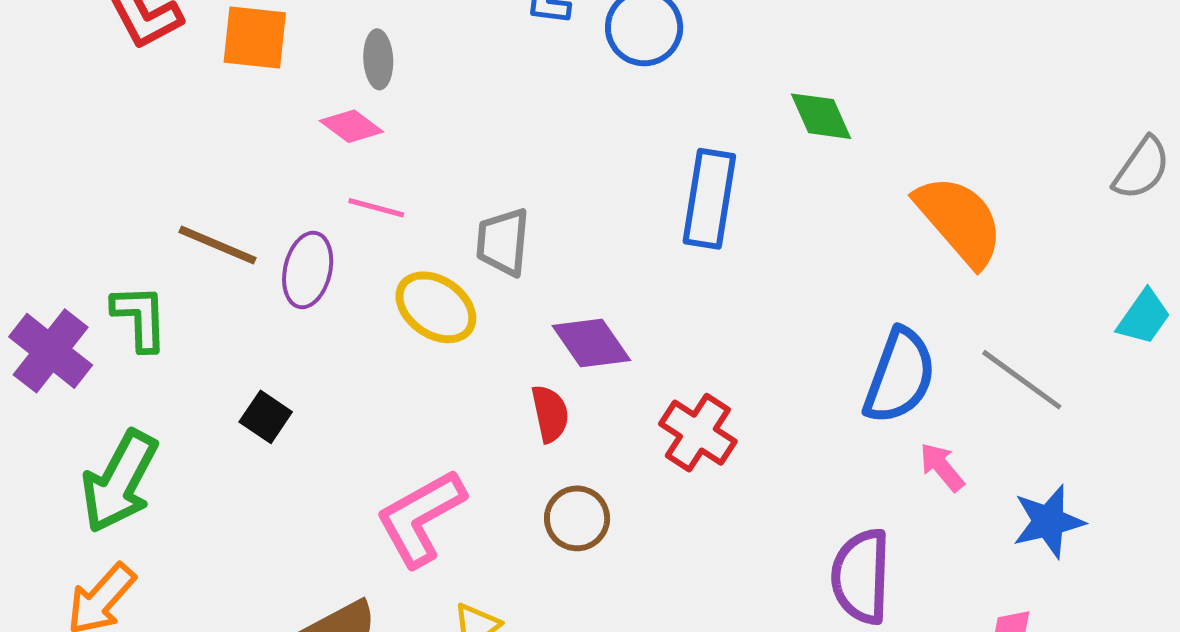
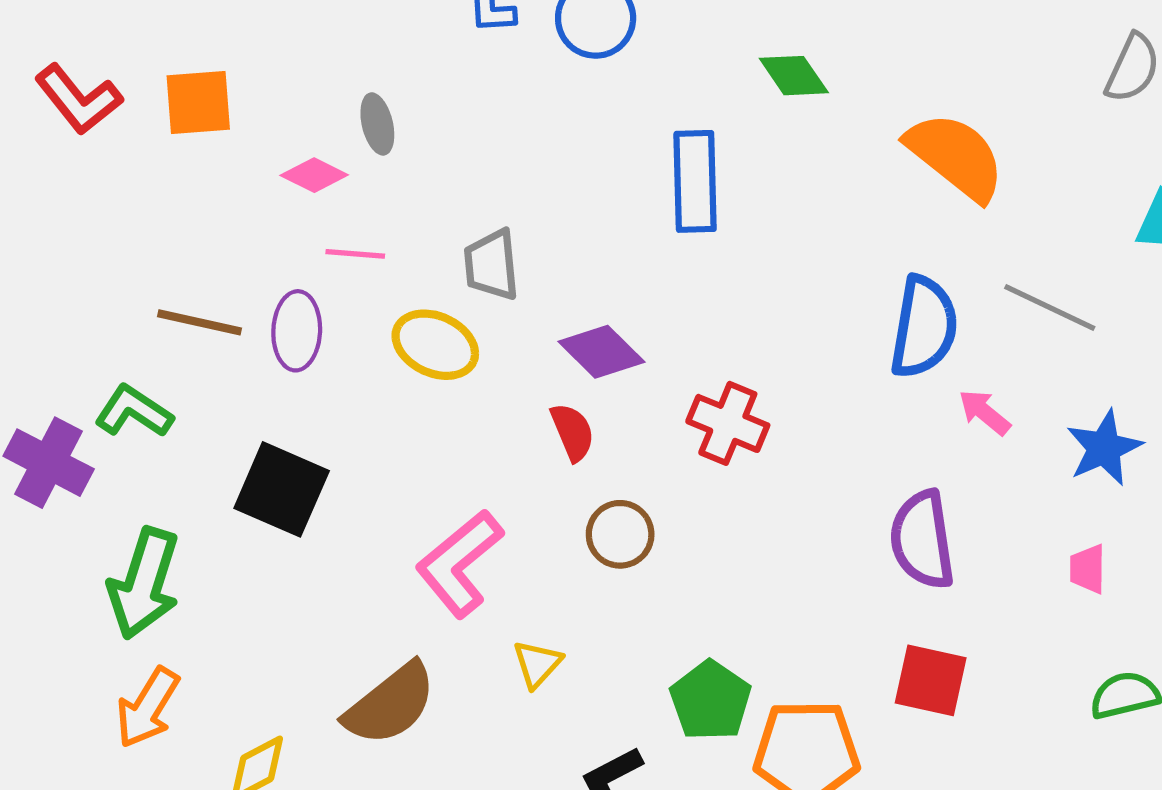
gray ellipse: (378, 59) -> (377, 124), moved
green L-shape: (140, 318) -> (134, 411), turned -44
black square: (266, 417) -> (282, 489), size x1.8

